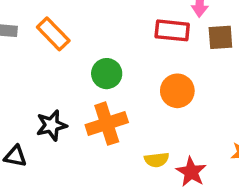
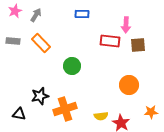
orange circle: (177, 91) -> (129, 85), moved
orange cross: (107, 124) -> (65, 109), moved

